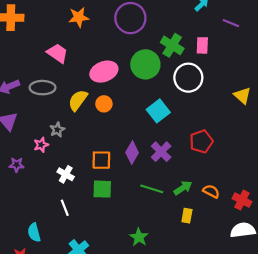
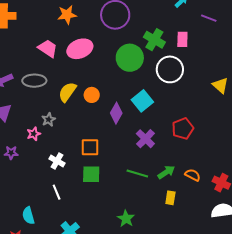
pink ellipse: (104, 72) -> (80, 49), moved
purple diamond: (132, 153) -> (116, 113), moved

